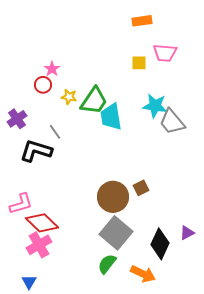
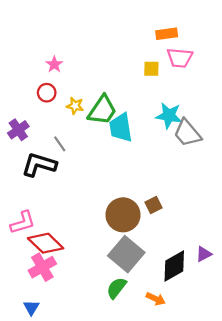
orange rectangle: (142, 21) -> (167, 34), moved
pink star: (52, 69) -> (54, 64), moved
black diamond: (160, 244) -> (174, 266), turned 36
orange arrow: (143, 274) -> (156, 299), size x0.7

